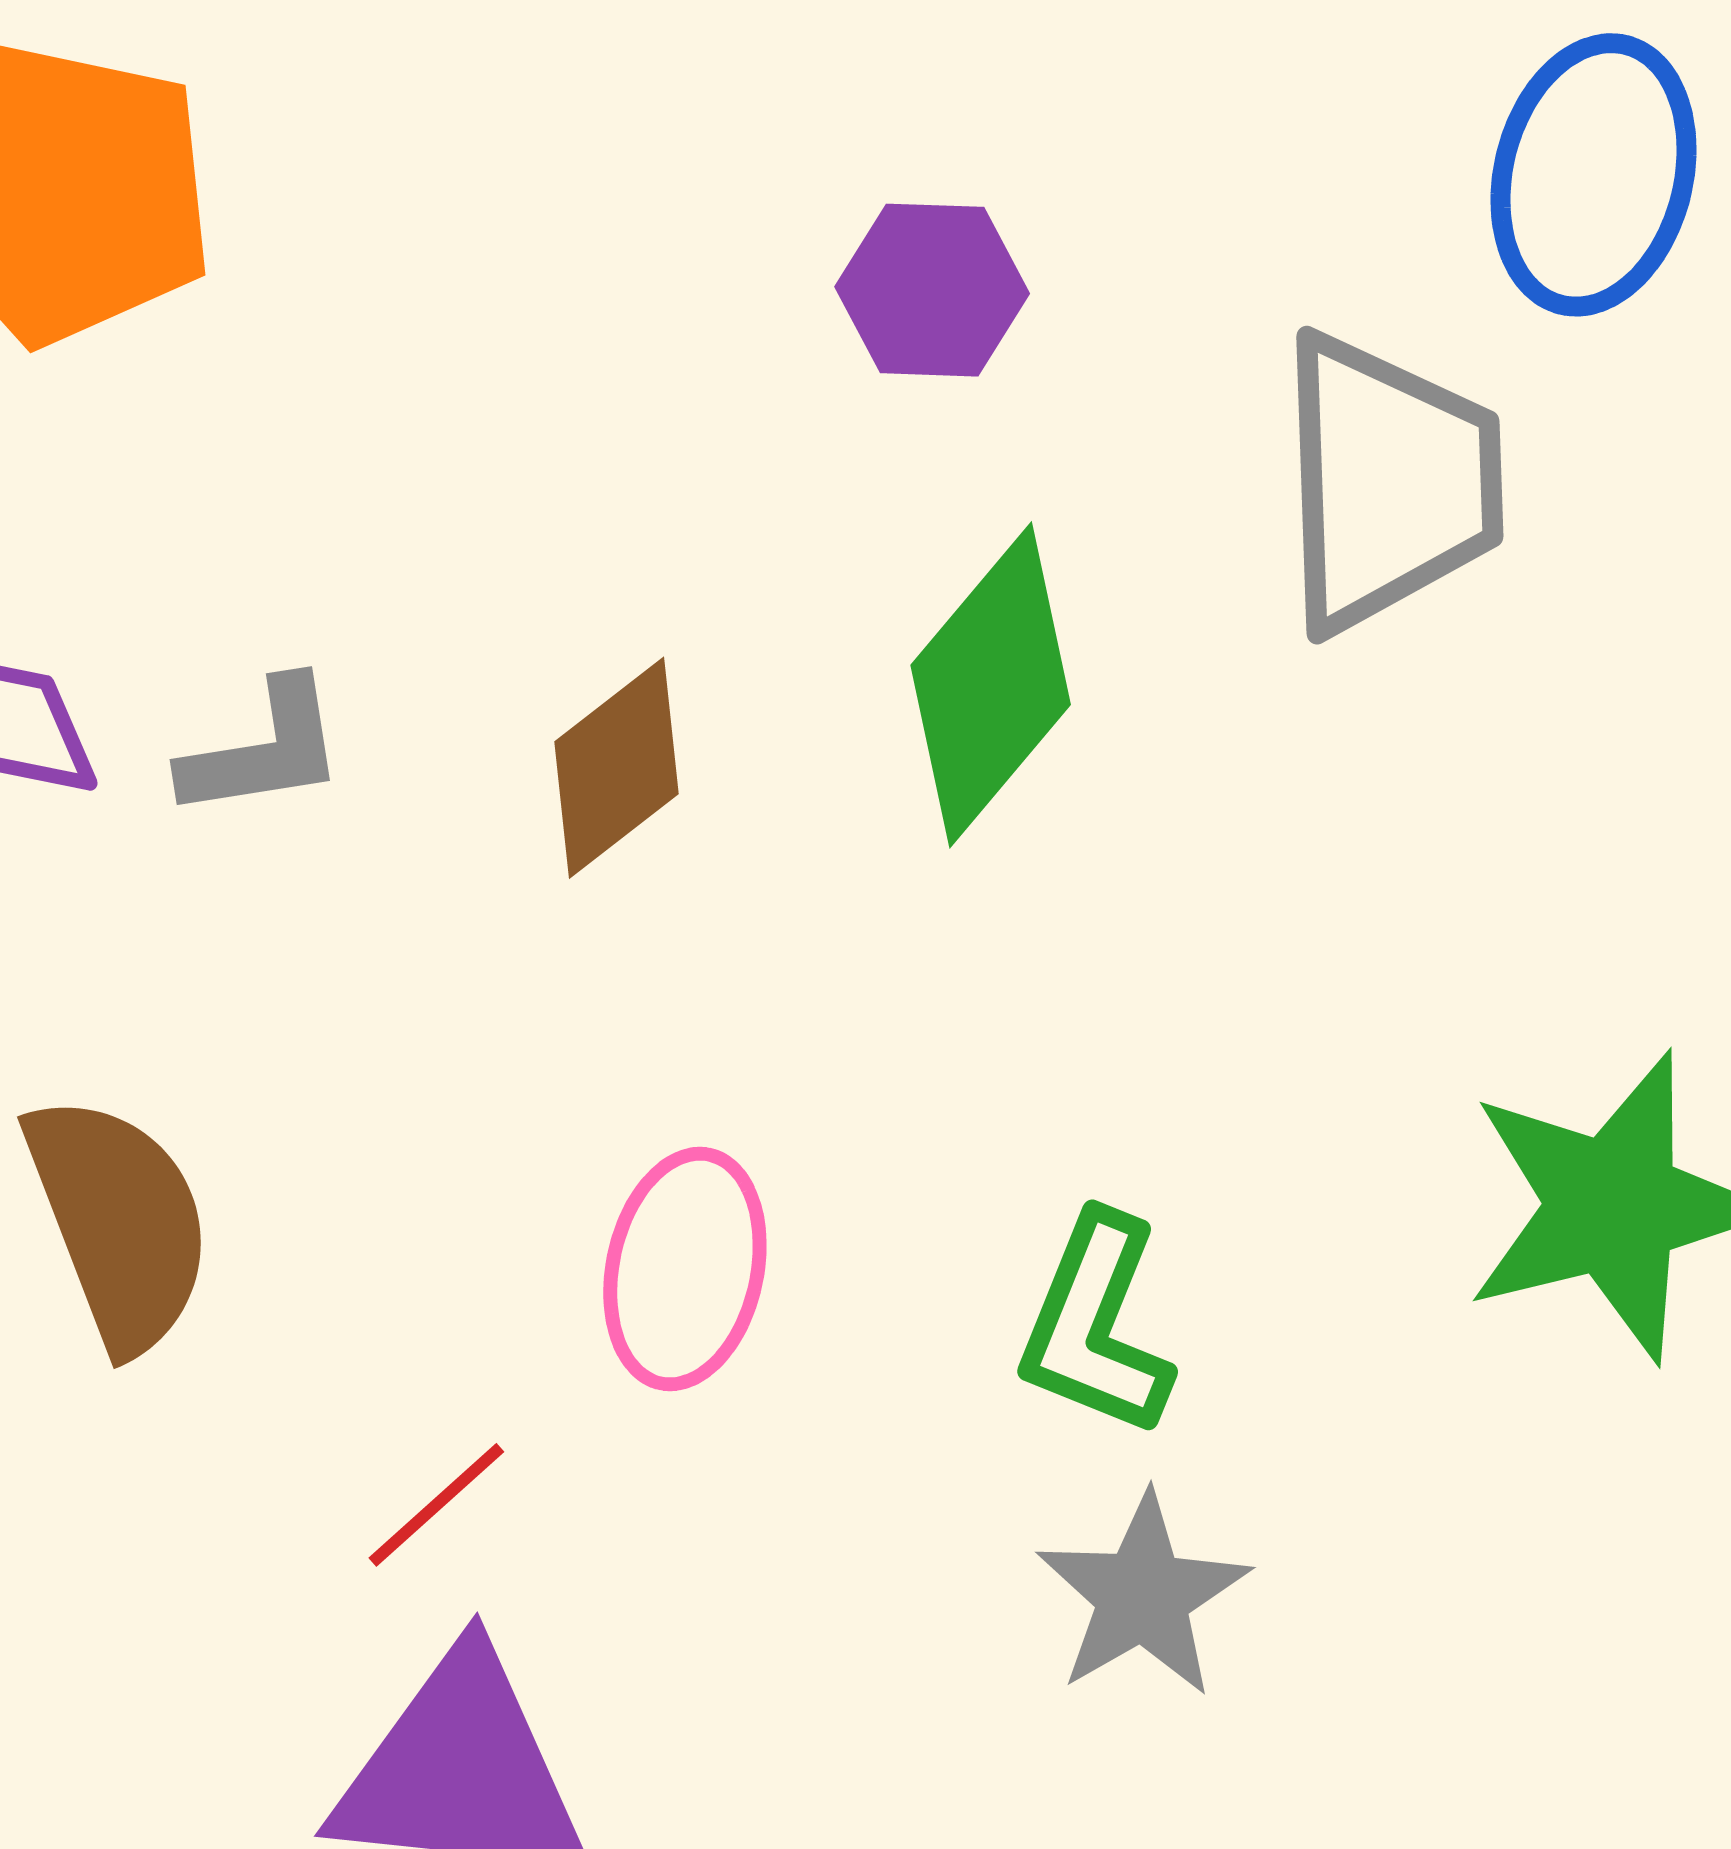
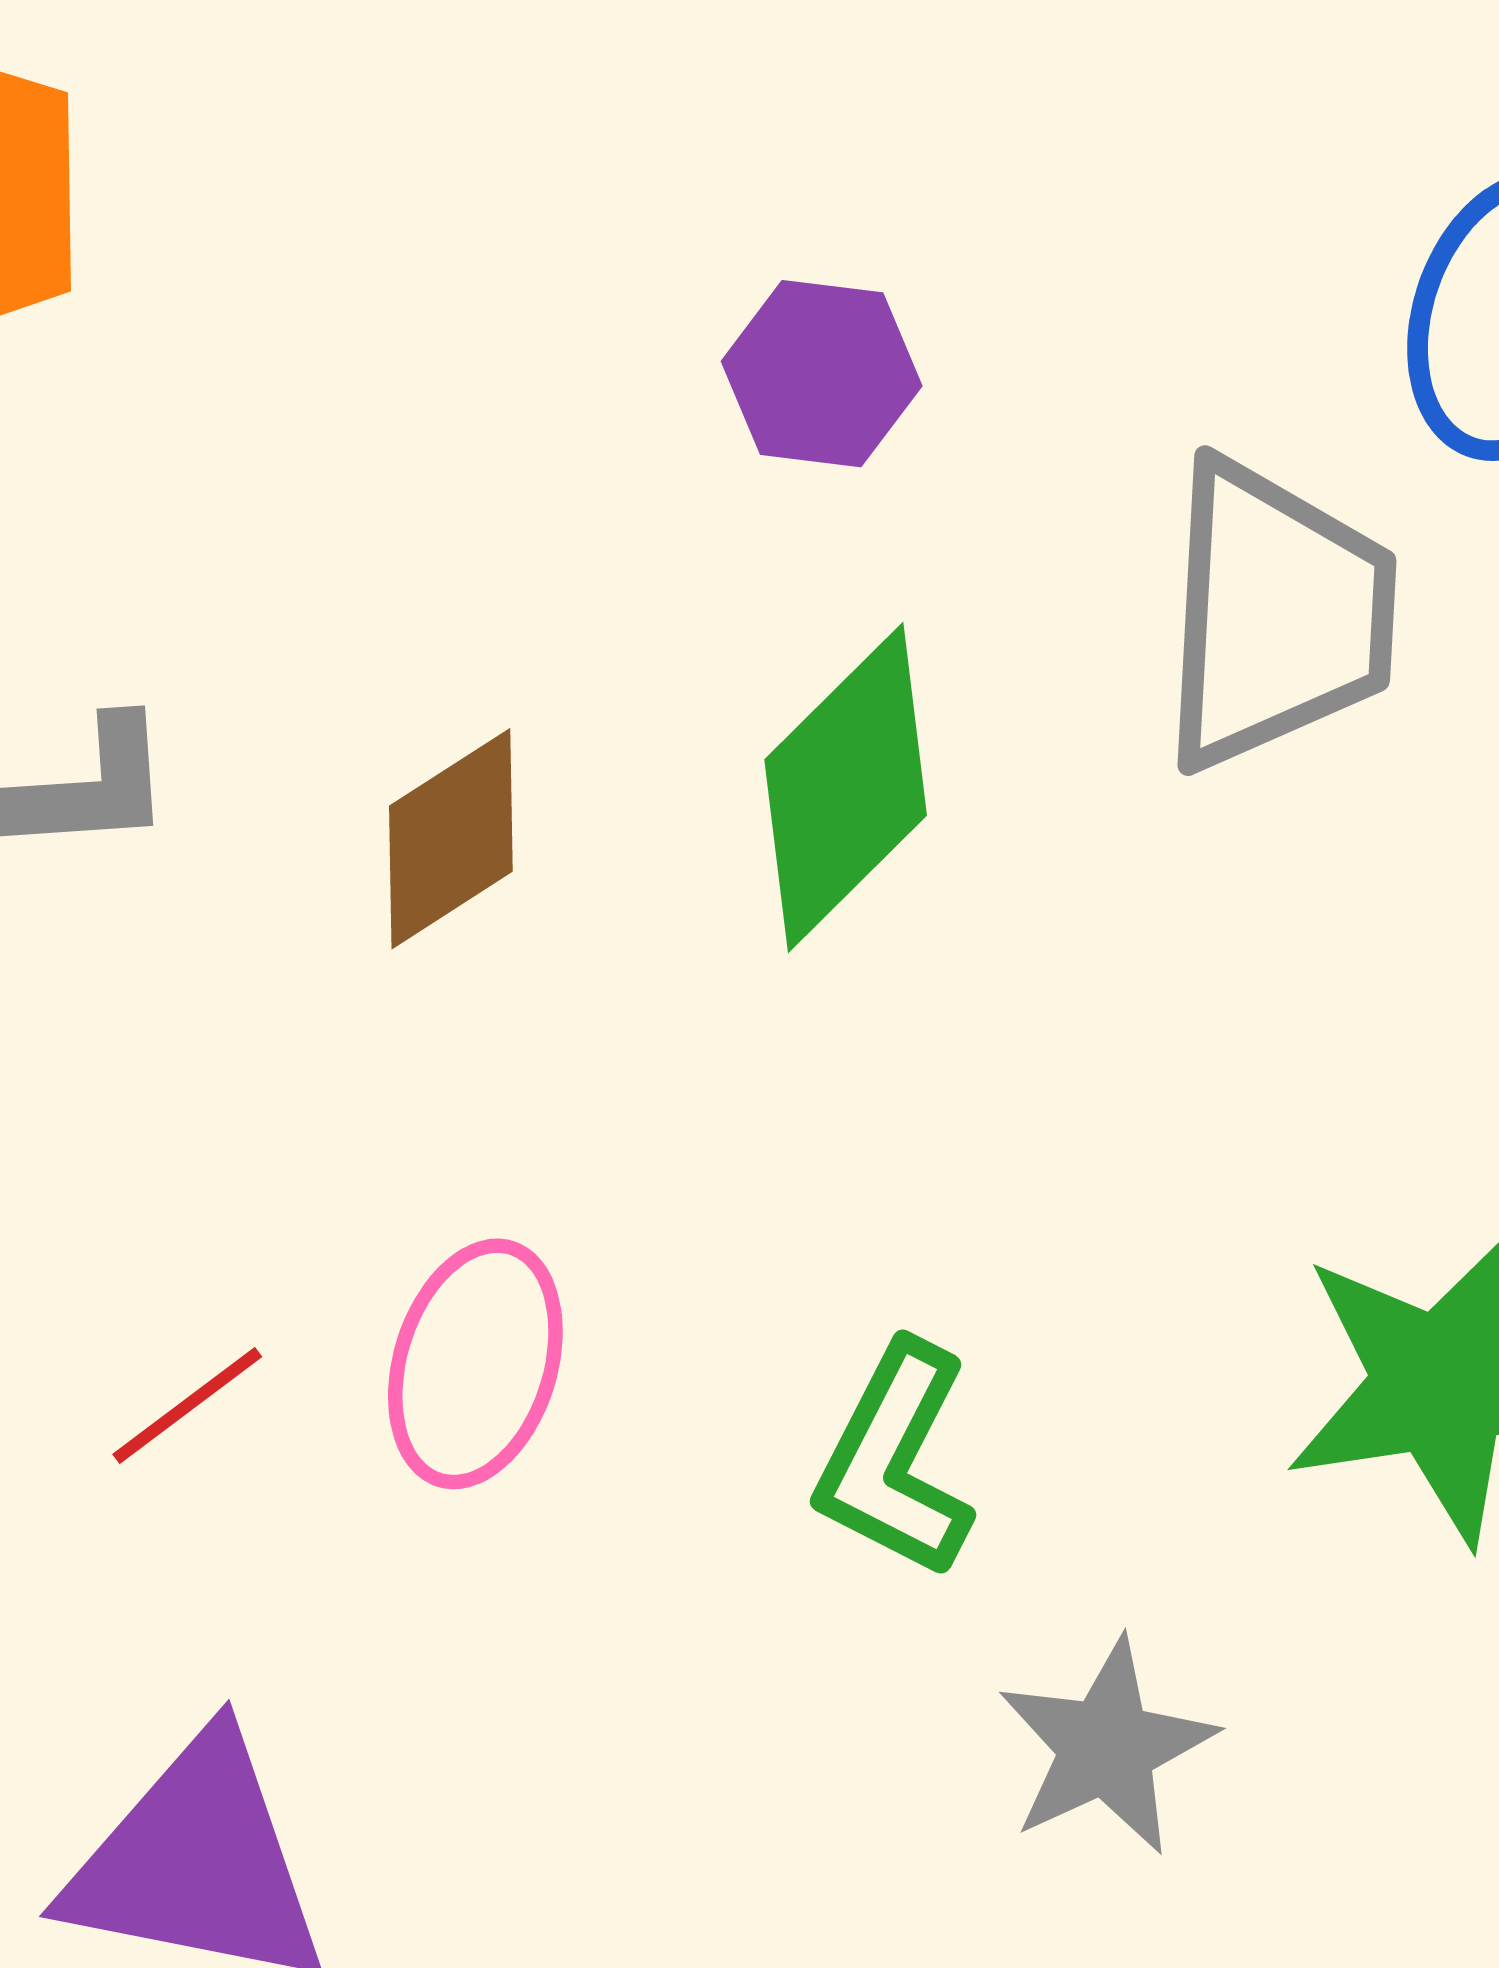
red line: (436, 1505) -> (187, 1406), moved
gray star: (1143, 1595) -> (1107, 1747), moved

